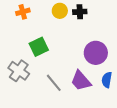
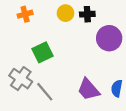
purple circle: (96, 53) -> (109, 38), moved
gray line: (54, 83) -> (45, 92), moved

